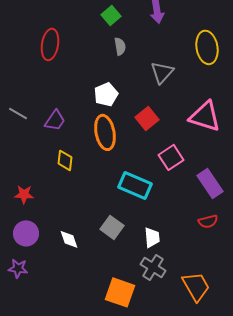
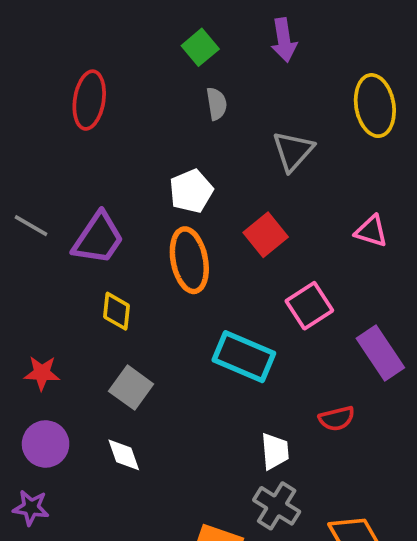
pink triangle: (205, 116) -> (371, 231), size x0.6
purple trapezoid: (55, 120) -> (98, 238), size x1.4
red semicircle: (208, 221) -> (337, 419), moved
gray square: (112, 227) -> (131, 388), moved

